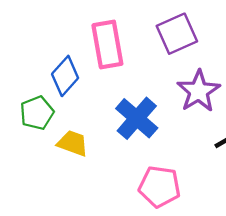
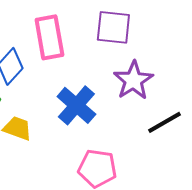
purple square: (177, 34) -> (113, 27), turned 30

